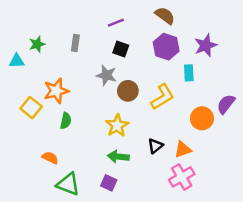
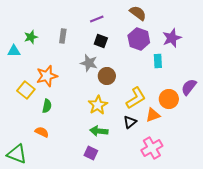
yellow L-shape: (163, 97) -> (136, 98), moved
green semicircle: (66, 121) -> (47, 106), moved
orange triangle: (183, 149) -> (153, 115), moved
green triangle: (68, 184) -> (17, 154), moved

